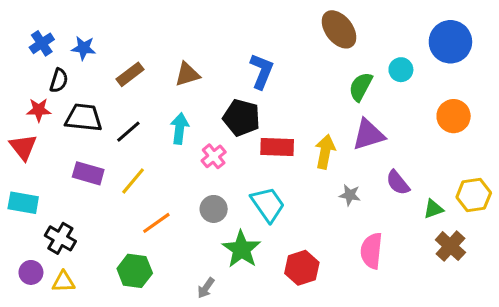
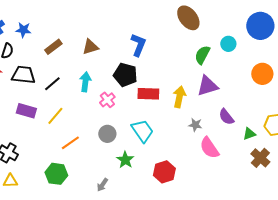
green star: (241, 249) -> (125, 160), size x0.7
pink semicircle: (371, 251) -> (209, 148), moved, turned -40

